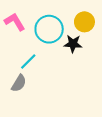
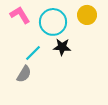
black star: (73, 44) -> (62, 47), moved

